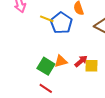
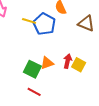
red arrow: (81, 61) -> (68, 61), turned -32
yellow square: (91, 66) -> (79, 65), turned 32

